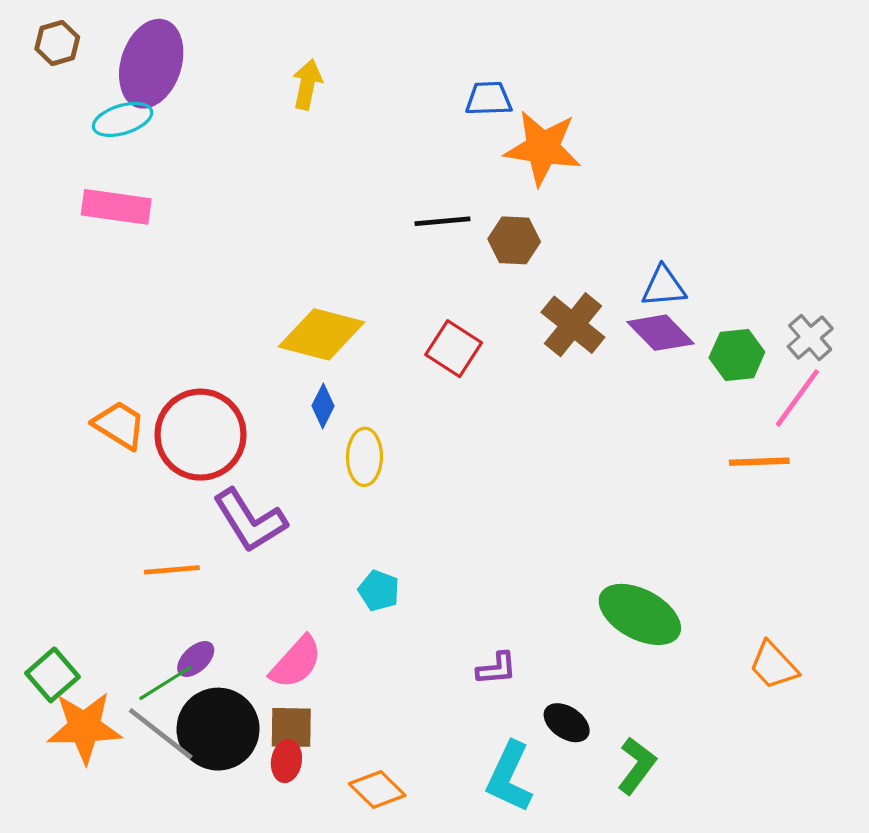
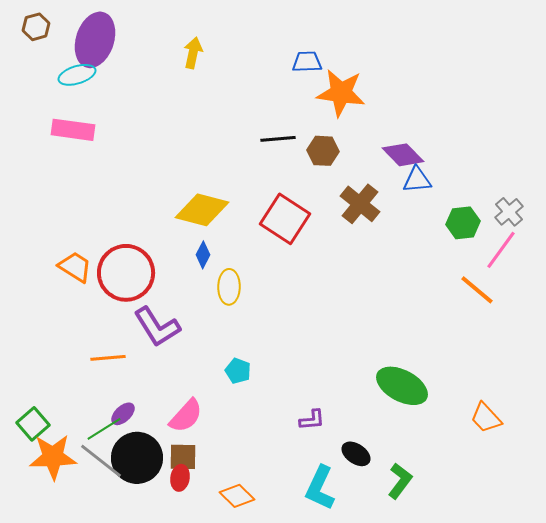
purple diamond: (661, 333) -> (403, 155), moved
red square: (454, 349) -> (285, 219), size x1.4
orange line: (759, 462) -> (477, 290), turned 42

